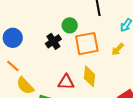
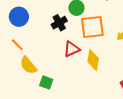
red triangle: (66, 82) -> (72, 49), moved, turned -30

